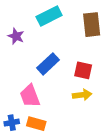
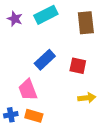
purple star: (16, 36) -> (15, 19), moved
yellow arrow: (82, 95) -> (87, 98), moved

